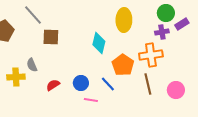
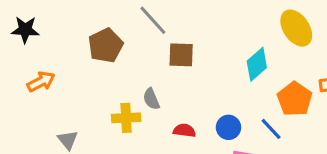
yellow ellipse: (124, 20) -> (296, 28), turned -35
cyan diamond: (99, 43) -> (257, 64), turned 35
red semicircle: (53, 85) -> (184, 130), turned 40

